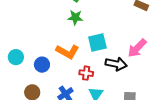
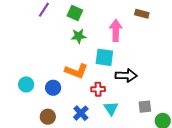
cyan square: (97, 43) -> (104, 57), turned 30
pink arrow: (137, 48) -> (116, 30), moved, turned 145

